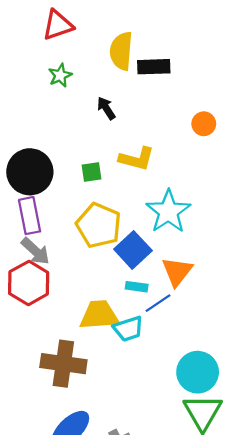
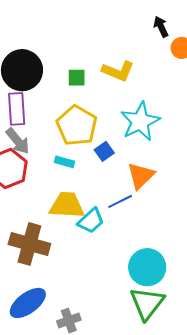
black arrow: (106, 108) -> (161, 27), moved
blue square: (133, 250) -> (104, 151), size x0.6
cyan rectangle: (137, 287) -> (64, 162), moved
cyan trapezoid: (128, 329) -> (91, 221), turned -32

